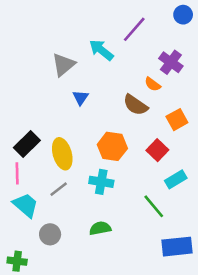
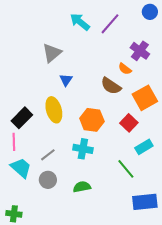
cyan arrow: (101, 50) -> (80, 22), moved
orange square: (177, 120) -> (145, 98), size x1.4
yellow ellipse: (62, 154) -> (54, 110), moved
gray circle: (50, 234) -> (48, 180), moved

